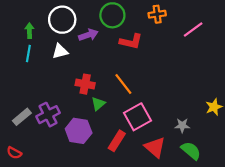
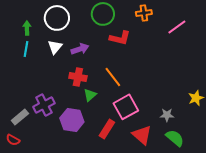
purple arrow: (88, 35) -> (80, 49), moved
white triangle: (60, 51) -> (55, 47), turned -35
gray rectangle: (22, 117) -> (20, 117), moved

